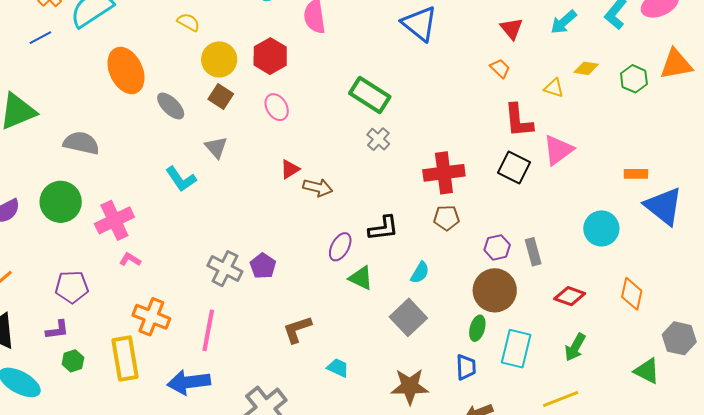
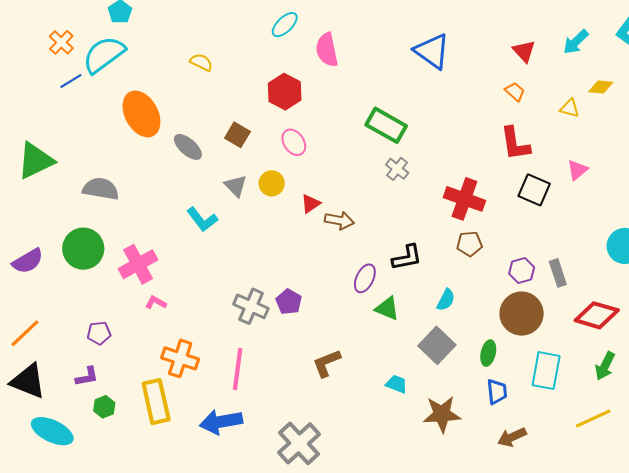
blue line: (40, 38) -> (71, 81), moved
yellow circle: (219, 59) -> (272, 183), moved, size x0.7
red L-shape: (519, 121) -> (515, 144), moved
pink triangle: (558, 150) -> (577, 170), size x0.7
red cross: (444, 173) -> (464, 199), turned 30
purple pentagon: (72, 287) -> (99, 333), size x0.7
red diamond: (570, 296) -> (597, 315), size x1.4
green ellipse: (477, 328) -> (488, 353), moved
cyan trapezoid: (338, 368) -> (396, 384), moved

